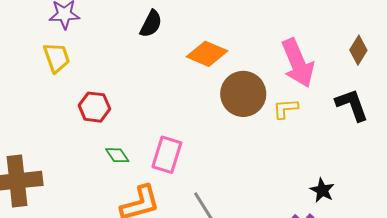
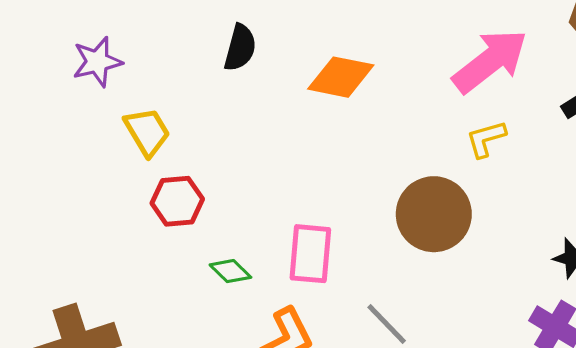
yellow trapezoid: (57, 58) -> (147, 132), moved
pink arrow: (298, 63) -> (490, 61), turned -93
brown circle: (243, 94) -> (434, 214), moved

